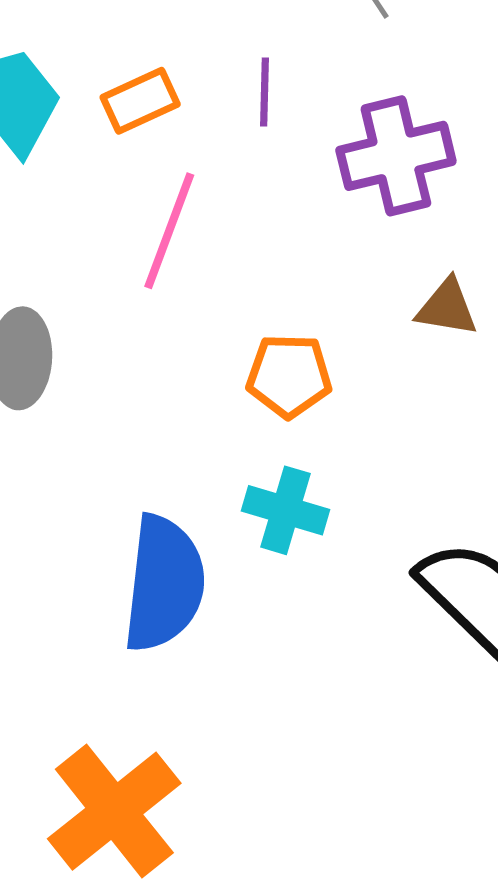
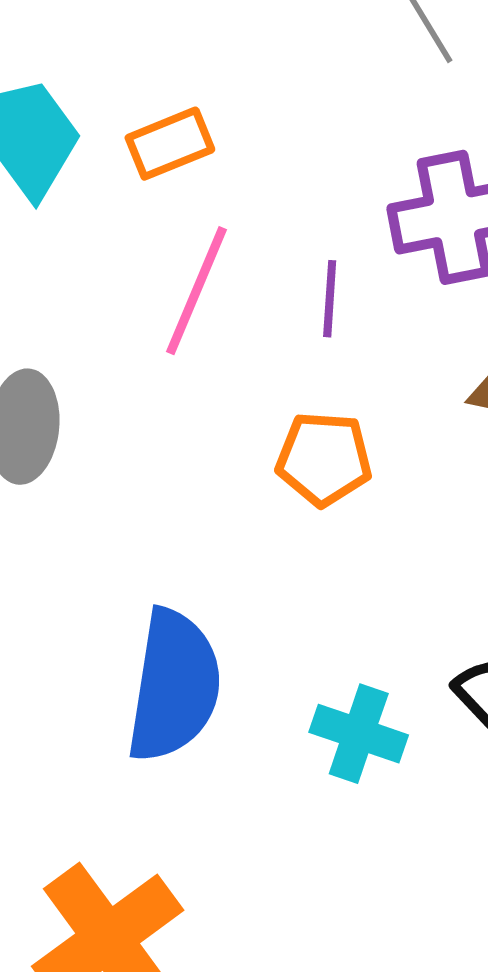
purple line: (264, 92) -> (330, 299), moved
cyan cross: (286, 510) -> (359, 734), moved

